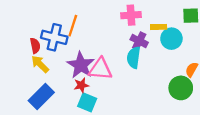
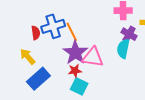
orange line: (73, 26) -> (72, 32), moved, turned -48
blue cross: (54, 37) -> (53, 26), turned -35
yellow arrow: (40, 64) -> (28, 57), moved

